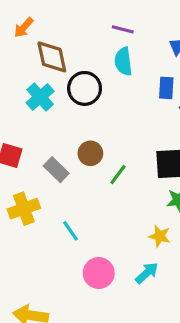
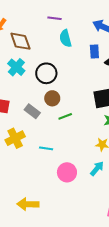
purple line: (123, 29) -> (55, 18), moved
black circle: (85, 88) -> (46, 73), moved
green line: (118, 175) -> (65, 116), moved, turned 40
cyan line: (71, 231) -> (46, 148), turned -40

